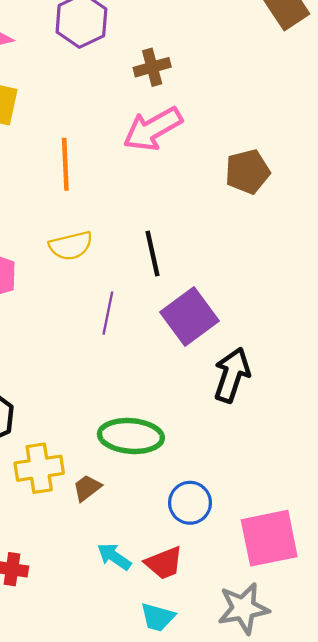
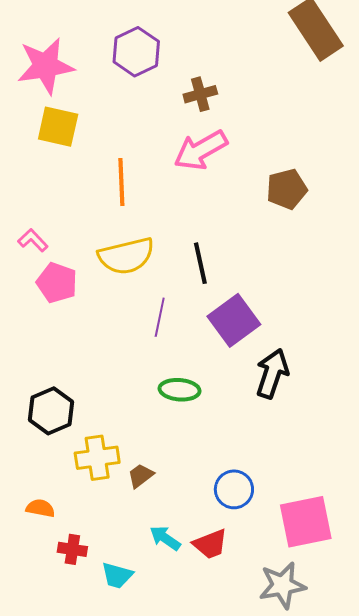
yellow semicircle: (71, 246) -> (126, 256), size x1.4
green ellipse: (131, 436) -> (180, 390), moved, size x0.7
cyan trapezoid: (158, 617) -> (117, 575), moved

